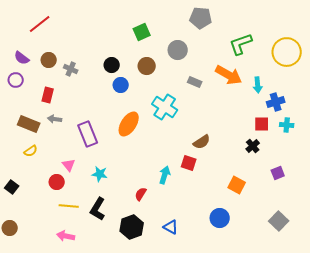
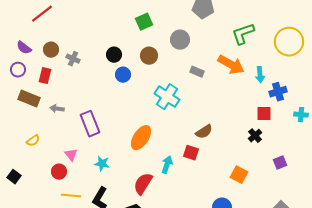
red rectangle: (48, 95) -> (45, 76), moved
brown rectangle: (29, 124) -> (29, 99), moved
orange ellipse: (129, 124) -> (141, 138), moved
cyan cross: (287, 125) -> (301, 115), moved
red semicircle: (141, 194) -> (143, 184), size x1.6

